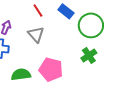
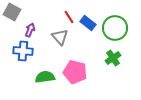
red line: (38, 10) -> (69, 17), moved
blue rectangle: (66, 11) -> (88, 23), moved

